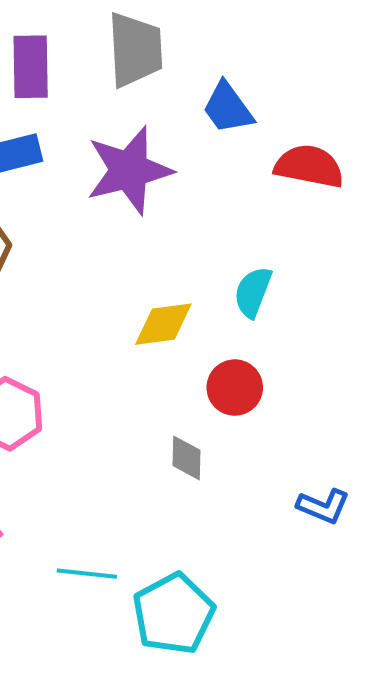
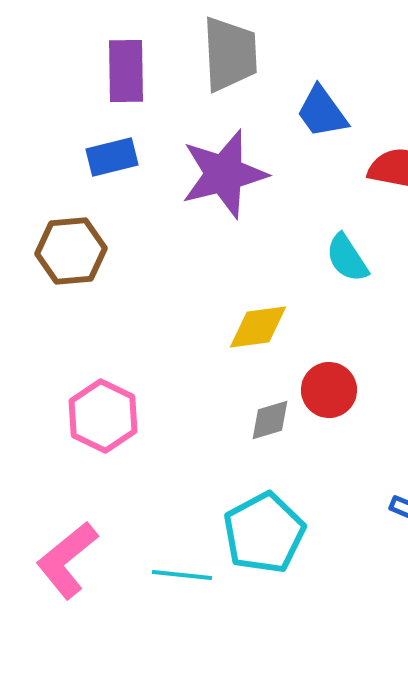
cyan semicircle: (253, 292) -> (347, 258), moved, turned -54
gray diamond: (186, 458) -> (270, 420), moved, turned 72
cyan pentagon: (173, 614) -> (264, 533), moved

